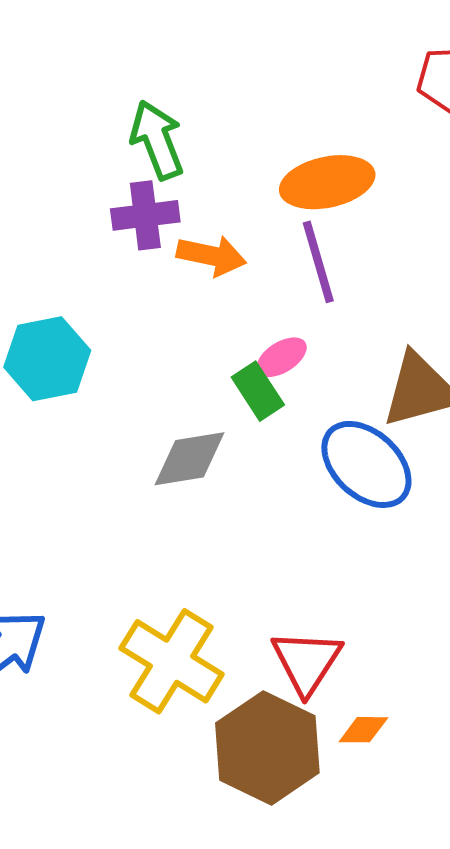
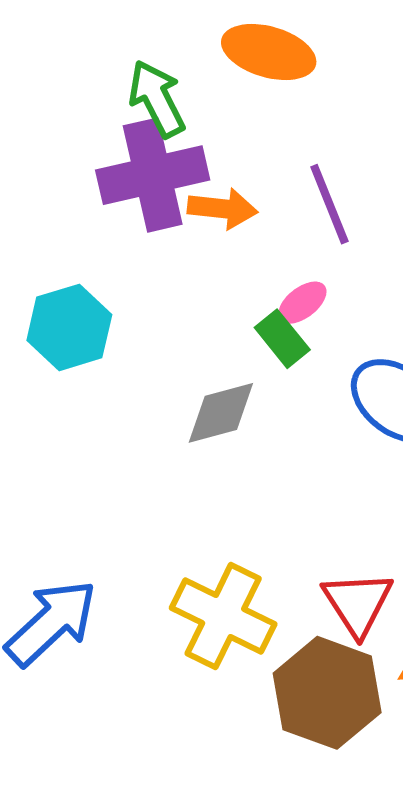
orange ellipse: (327, 182) -> (269, 52), moved, turned 34
purple cross: (145, 215) -> (153, 175), size x1.6

